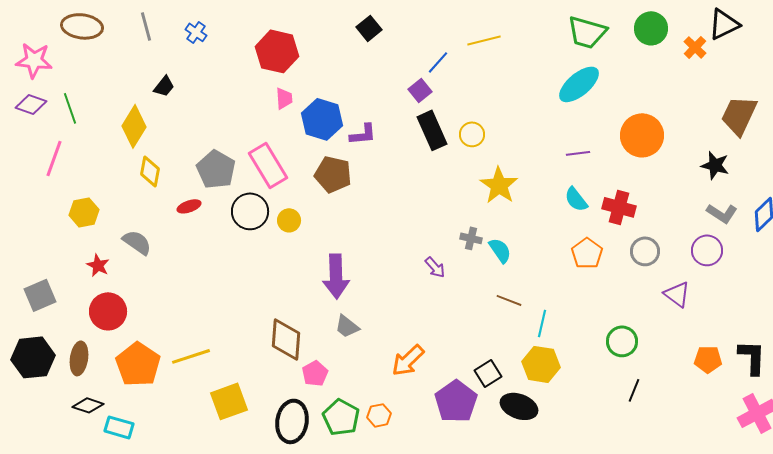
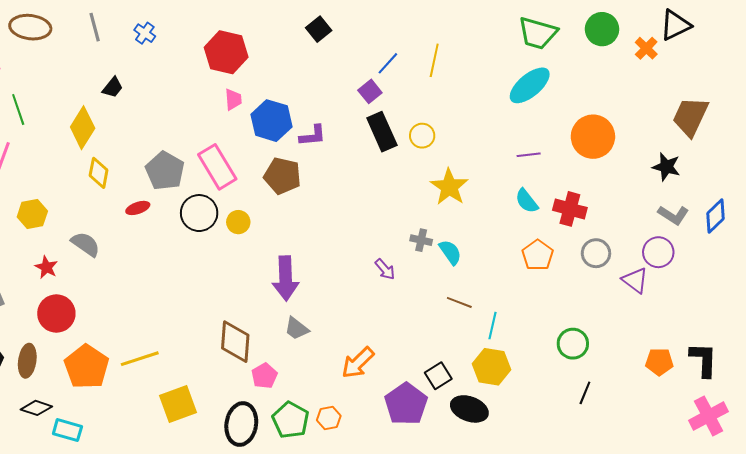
yellow line: (484, 40) -> (434, 60), moved, turned -64
purple triangle: (677, 294) -> (635, 280), moved

